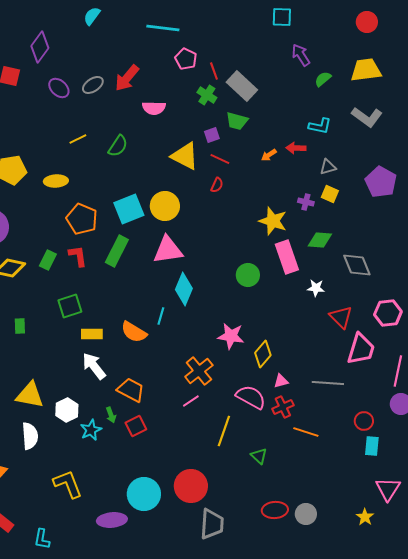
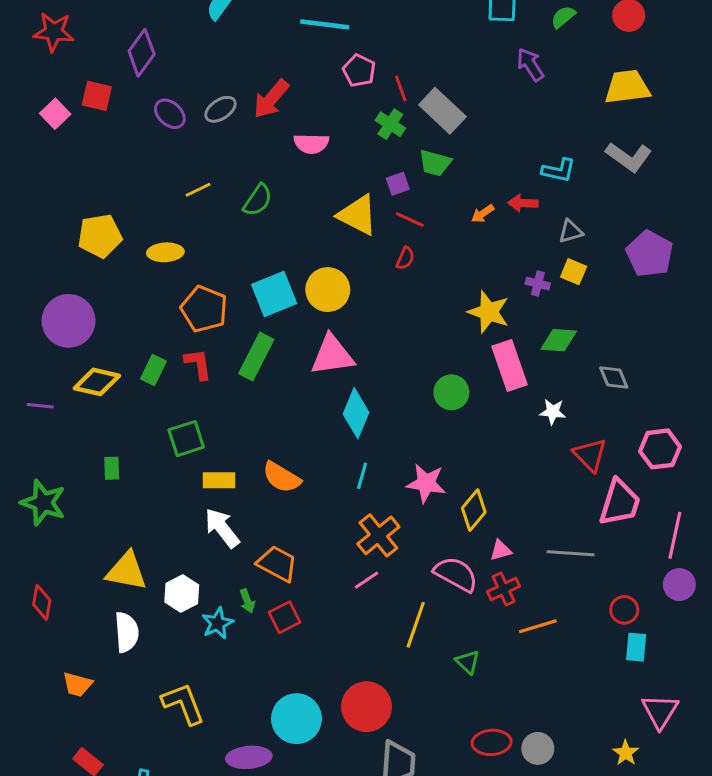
green semicircle: (323, 79) -> (563, 17), moved
gray diamond: (357, 265) -> (614, 377), size x0.7
cyan line: (161, 316) -> (362, 476), moved
orange line: (306, 432) -> (538, 626), turned -35

